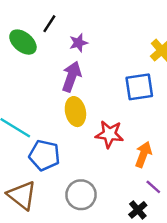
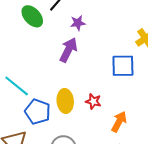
yellow ellipse: (75, 112) -> (65, 101), moved
red star: (109, 134) -> (93, 101), size x0.7

